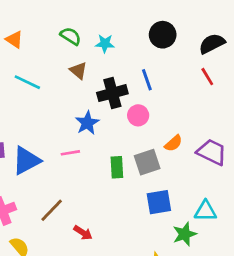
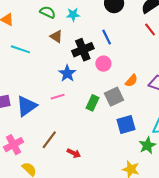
green rectangle: (117, 167) -> (93, 103), turned 35

